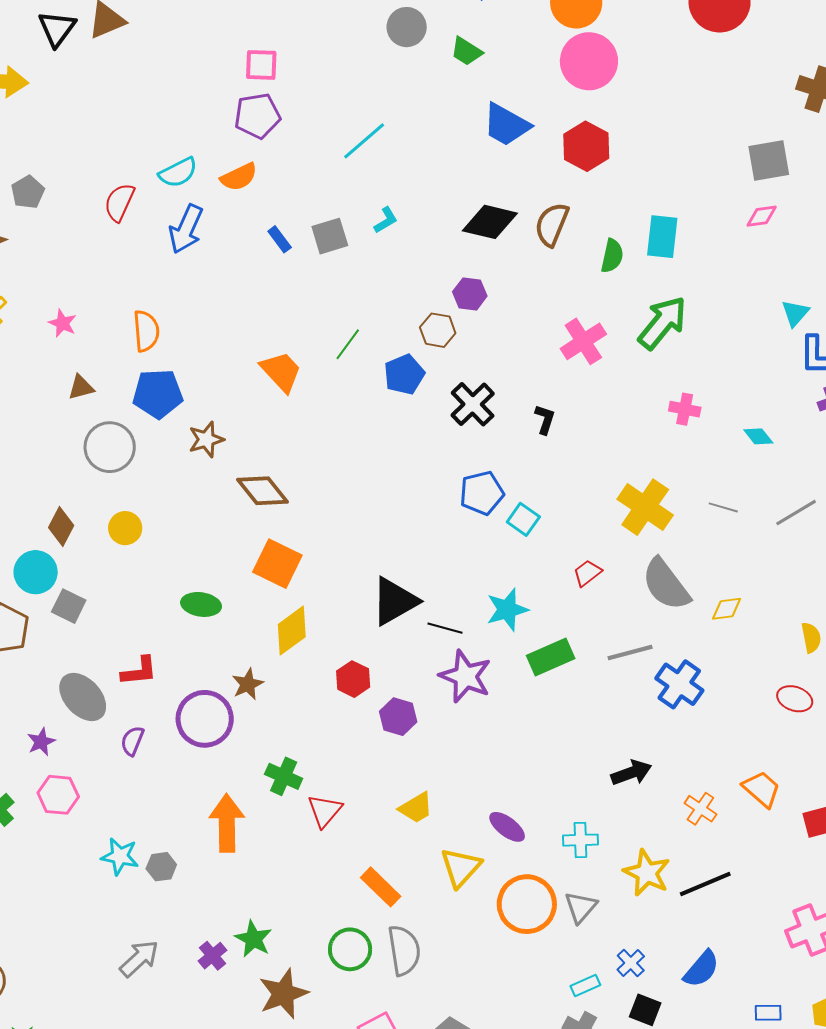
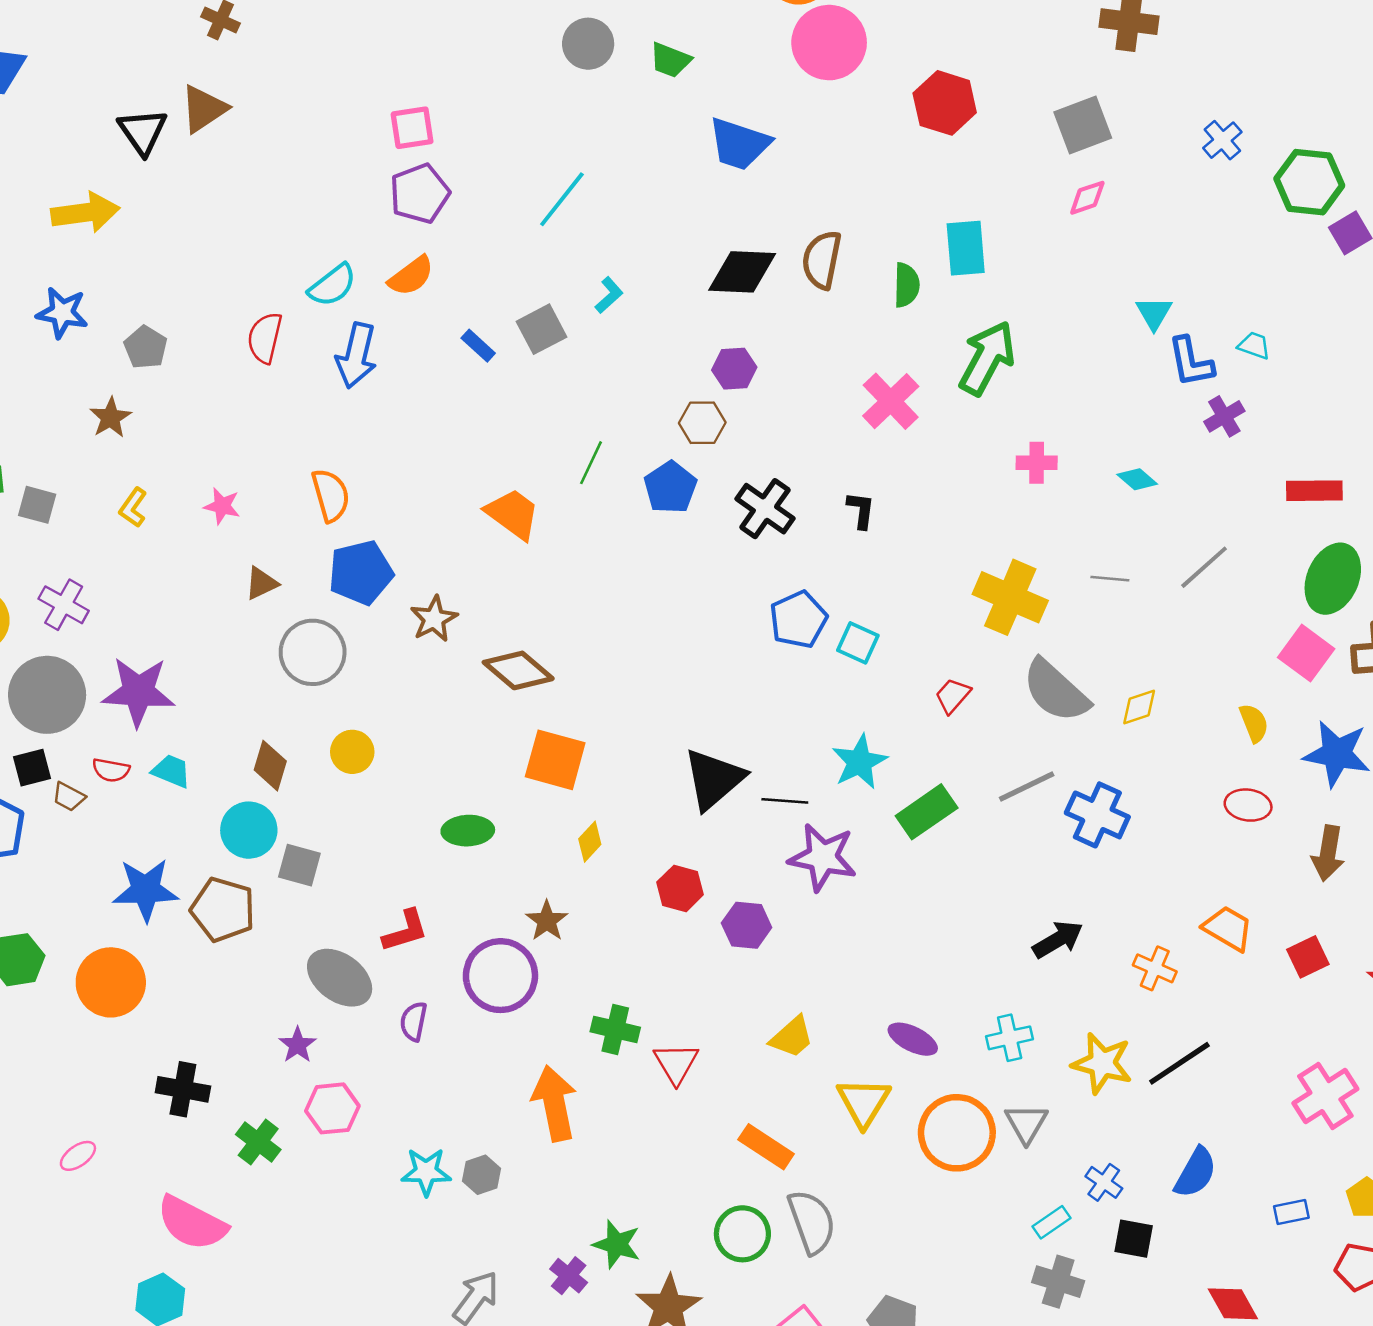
red hexagon: (586, 146) -> (945, 103), moved
yellow diamond: (292, 631) -> (590, 842), size x0.6

